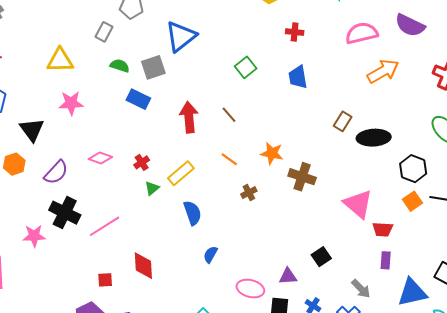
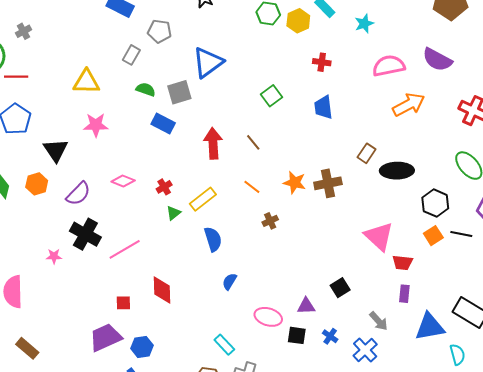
brown cross: (302, 177) -> (328, 183), moved, turned -32
pink star: (34, 236) -> (54, 256), size x0.7

